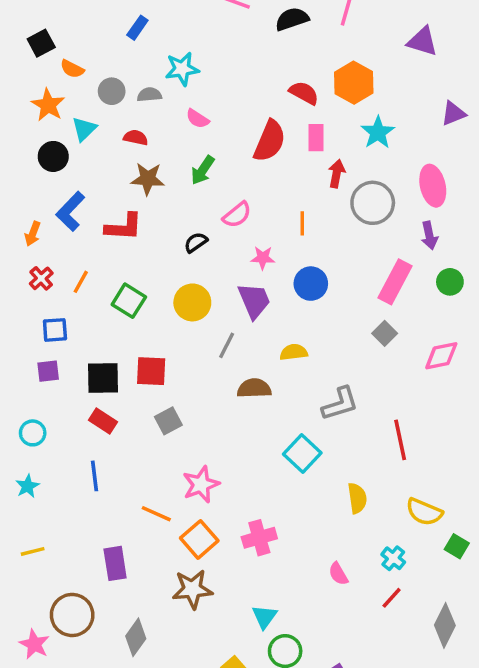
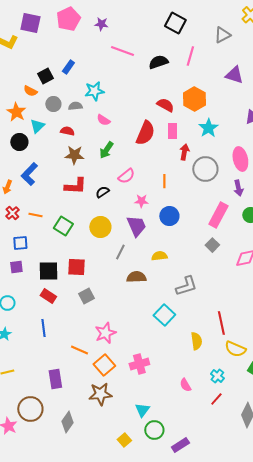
black square: (41, 43) -> (45, 76), moved
red L-shape: (124, 227) -> (75, 186), moved
orange line: (81, 282) -> (35, 215), turned 72
red line: (400, 440) -> (221, 323), moved

